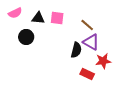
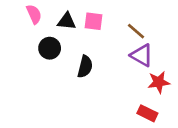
pink semicircle: (15, 13) -> (34, 14), turned -88
black semicircle: (76, 50) -> (85, 67), moved
red rectangle: (87, 74) -> (147, 113), moved

